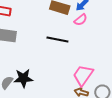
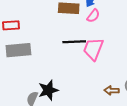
pink trapezoid: (83, 75) -> (93, 49), moved

